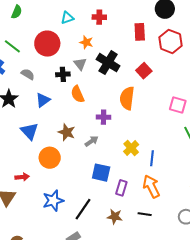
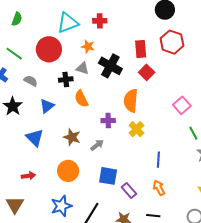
cyan triangle: (67, 18) -> (68, 23), size x1.6
red rectangle: (140, 32) -> (141, 49), moved
gray triangle: (80, 64) -> (83, 68), turned -32
pink square: (178, 105) -> (182, 105), turned 36
yellow cross: (131, 148) -> (136, 129), moved
orange circle: (50, 158) -> (68, 171), moved
red arrow: (22, 177) -> (28, 176), moved
orange arrow: (151, 186) -> (159, 188), size x0.7
purple rectangle: (121, 188) -> (129, 191), turned -56

